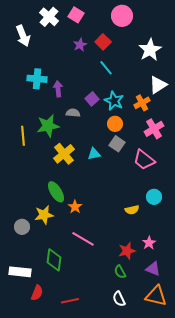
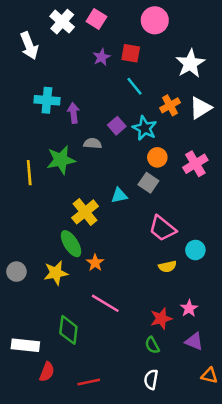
red square: (103, 42) -> (131, 53), turned -35
orange cross: (142, 103) -> (170, 105), moved
orange circle: (115, 124) -> (157, 157), moved
yellow cross: (64, 154) -> (85, 212), moved
pink trapezoid: (144, 160) -> (162, 228), moved
gray circle: (22, 227) -> (16, 272), moved
orange triangle: (156, 296) -> (209, 376), moved, size x0.6
white semicircle: (119, 299) -> (151, 379), turned 35

